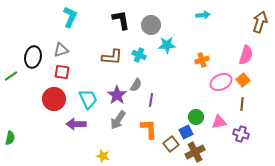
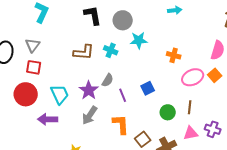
gray triangle: (61, 50) -> (33, 45), turned -35
orange cross: (202, 60) -> (174, 55), turned 32
purple line: (151, 100) -> (123, 95), turned -32
brown line: (242, 104) -> (190, 107), moved
pink triangle: (219, 122) -> (191, 133), moved
blue square: (186, 132) -> (148, 88), moved

